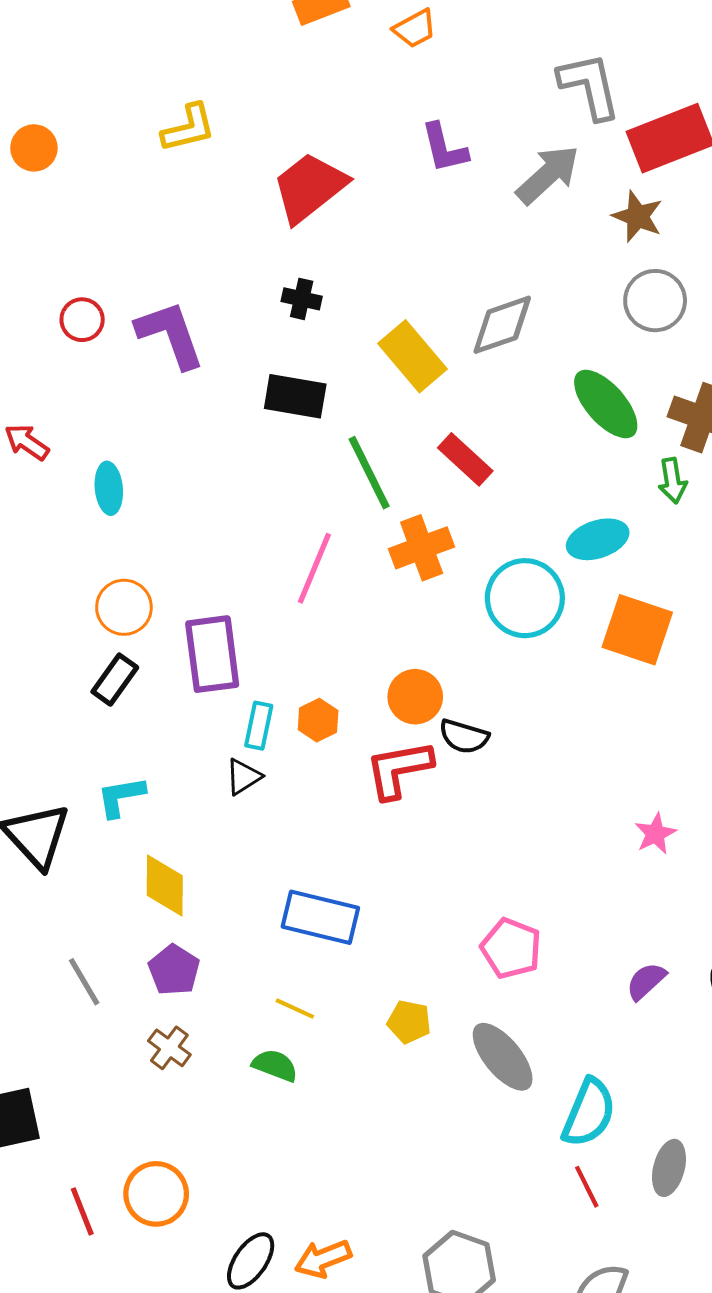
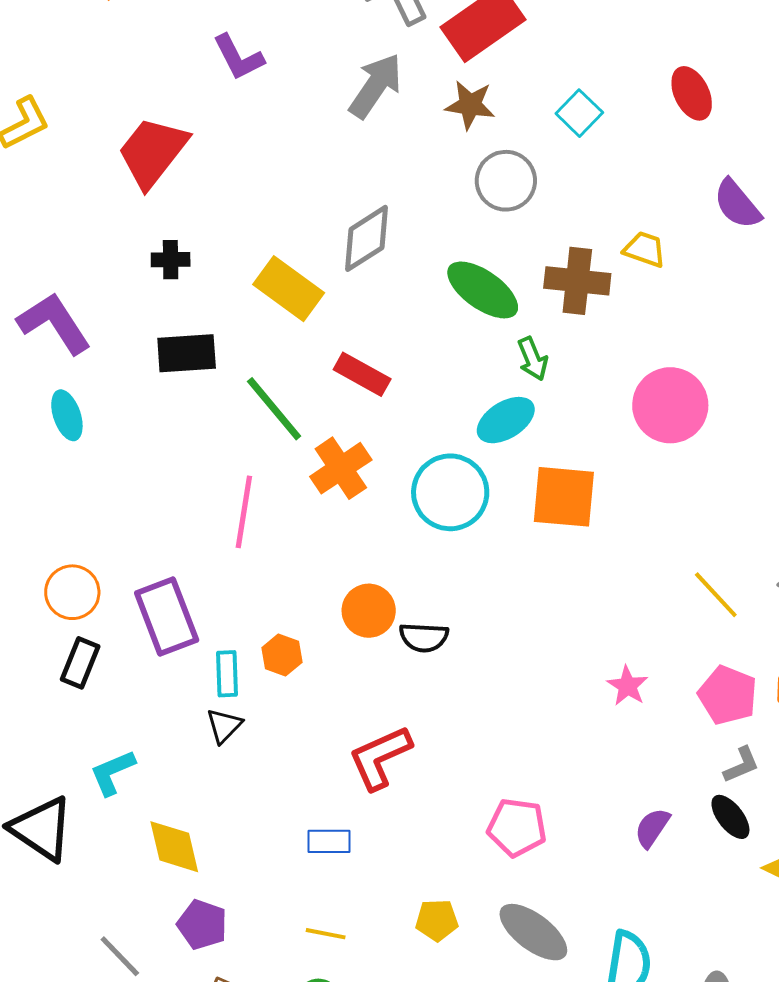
purple L-shape: (444, 148) -> (238, 57), moved
green arrow: (672, 481) -> (533, 359), moved
cyan ellipse: (109, 488) -> (67, 415), moved
red L-shape: (399, 769) -> (380, 758), moved
blue rectangle: (320, 917) -> (329, 841), size x0.6

